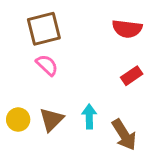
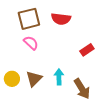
red semicircle: (127, 29) -> (61, 19), moved

